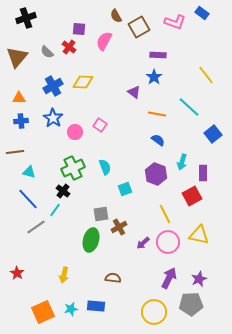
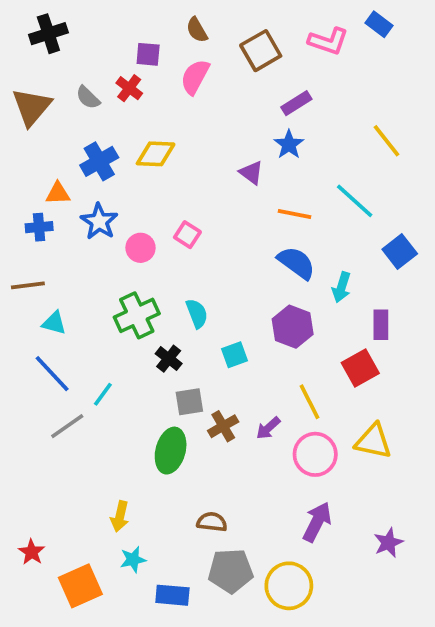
brown semicircle: (116, 16) -> (197, 30), moved
purple rectangle: (158, 55) -> (296, 103), turned -35
orange triangle: (19, 98) -> (58, 193), moved
blue semicircle: (158, 140) -> (296, 263), size x1.5
cyan arrow: (182, 162) -> (341, 287), moved
black cross: (63, 191) -> (169, 359), moved
purple arrow: (143, 243) -> (268, 428), moved
red star: (17, 273) -> (32, 552), moved
purple star: (199, 279) -> (388, 543), moved
gray pentagon: (191, 304) -> (231, 571), moved
blue rectangle: (96, 306) -> (172, 595), moved
cyan star: (71, 309) -> (133, 560), moved

